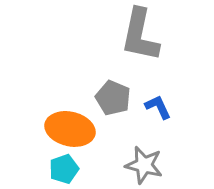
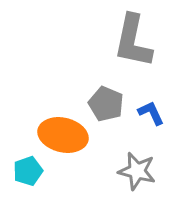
cyan pentagon: (64, 169) -> (28, 171), moved

